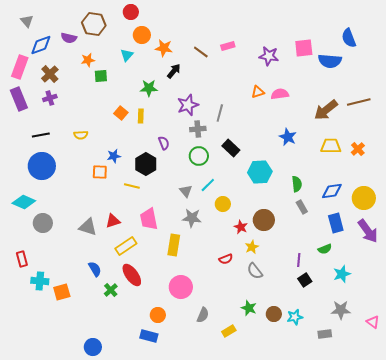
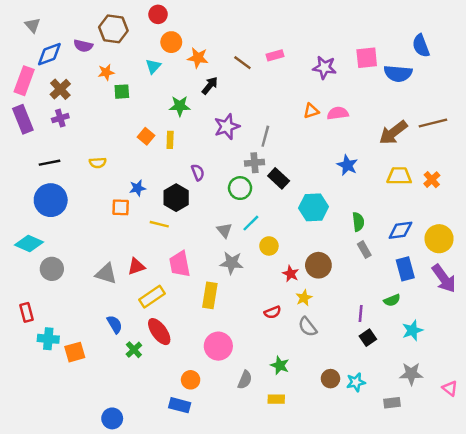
gray cross: (198, 129) -> (254, 163), moved
green star: (249, 308) -> (280, 365), moved
yellow rectangle: (229, 331) -> (276, 399), turned 32

